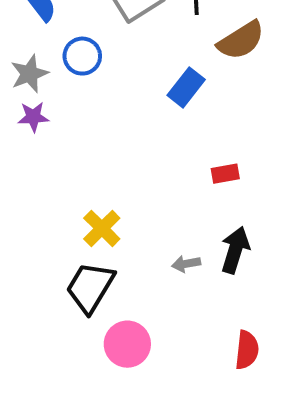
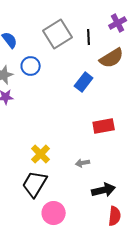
red rectangle: (225, 174) -> (104, 126), size x1.5
black arrow: (235, 250) -> (104, 190), moved, turned 60
gray arrow: (186, 264) -> (83, 163), moved

